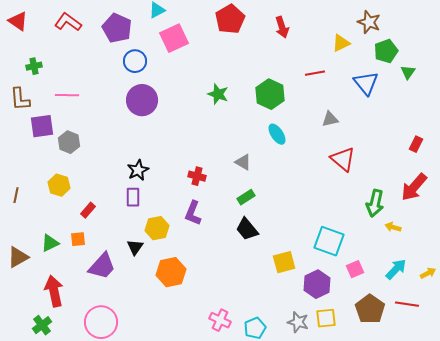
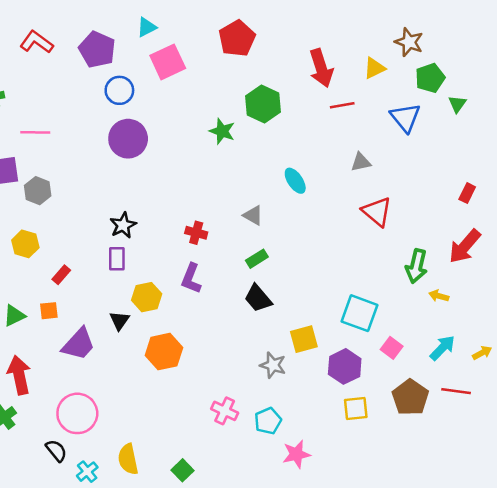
red arrow: (282, 27) -> (321, 68), moved, size x1.4
green hexagon: (270, 94) -> (263, 104), moved
pink square: (355, 269) -> (392, 348), turned -30
gray star: (298, 322) -> (273, 365), moved

